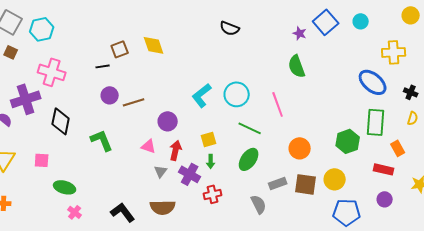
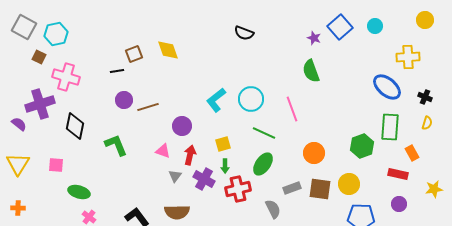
brown square: (11, 52) -> (39, 57), moved
red cross: (213, 194) -> (238, 189), moved, size x1.4

